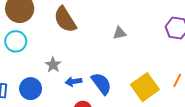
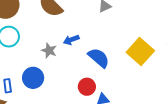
blue arrow: (73, 82) -> (71, 40), moved

